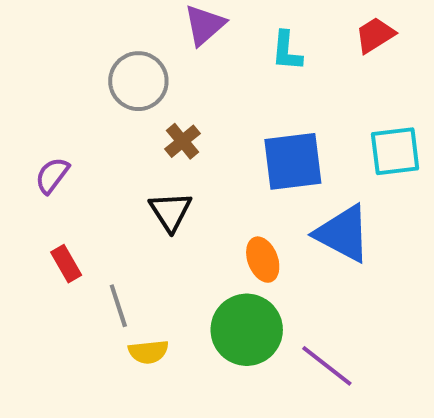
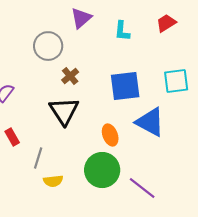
black triangle: (170, 211) -> (64, 111), size x1.4
gray line: (118, 306) -> (38, 158), turned 35

